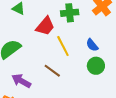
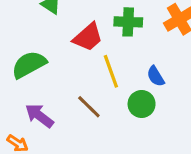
green circle: (96, 66) -> (142, 104), moved

